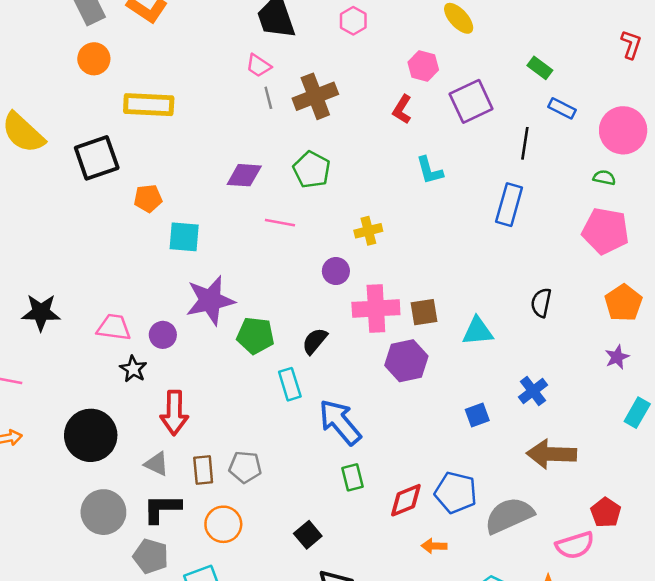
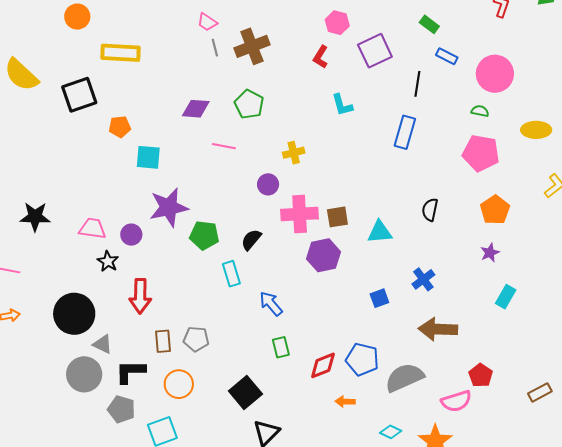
blue arrow: (340, 422) -> (271, 304), size x0.7
gray triangle: (157, 464) -> (103, 344), moved
black square: (308, 535) -> (245, 393), size x1.5

